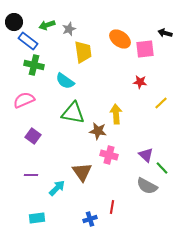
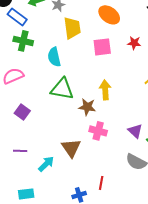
pink square: (145, 49) -> (102, 47), moved
cyan semicircle: (65, 81) -> (54, 57), turned 42
red star: (140, 82) -> (134, 43), moved

